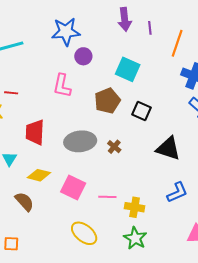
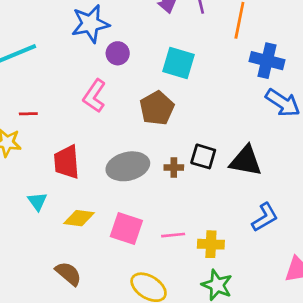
pink L-shape: (62, 86) -> (94, 96), turned 30
black square: (142, 111) -> (203, 156), moved
brown cross: (114, 147) -> (174, 168), turned -32
brown semicircle: (24, 202) -> (68, 274), moved

